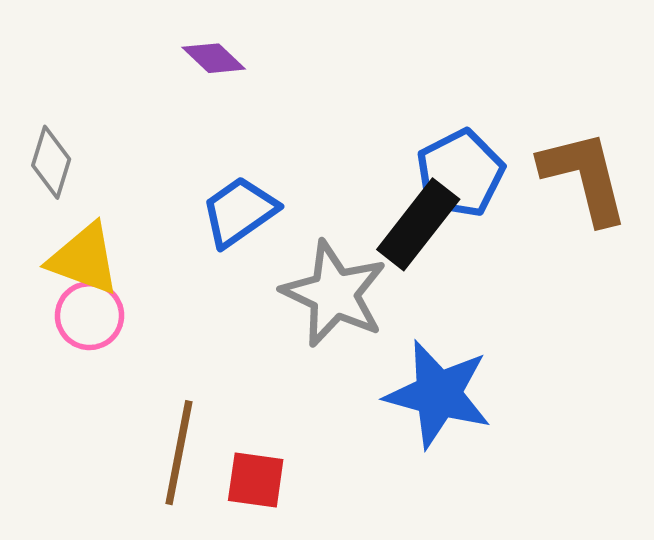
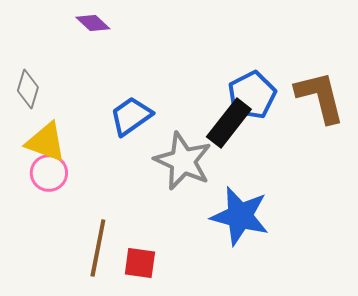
purple diamond: (214, 58) -> (93, 23), moved

